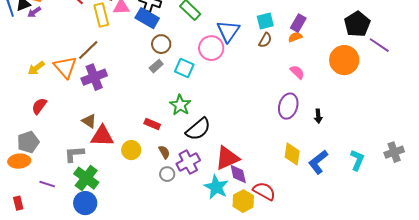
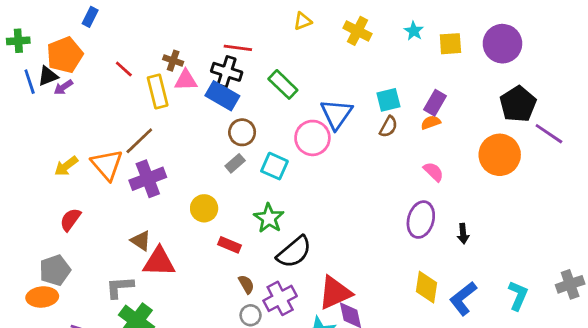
yellow circle: (131, 150) -> (204, 208), moved

